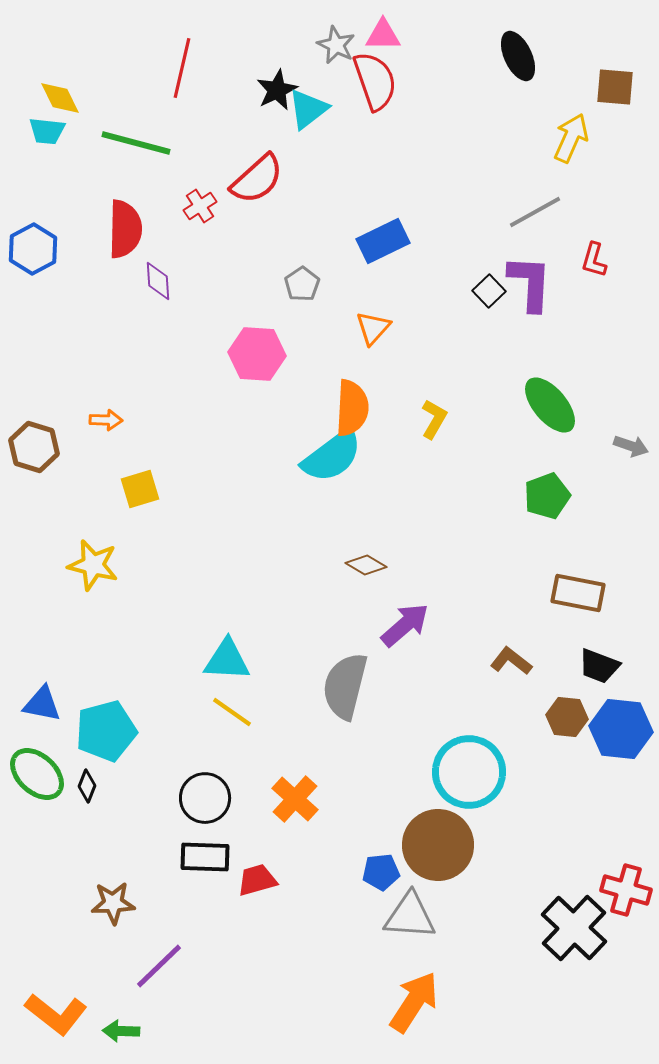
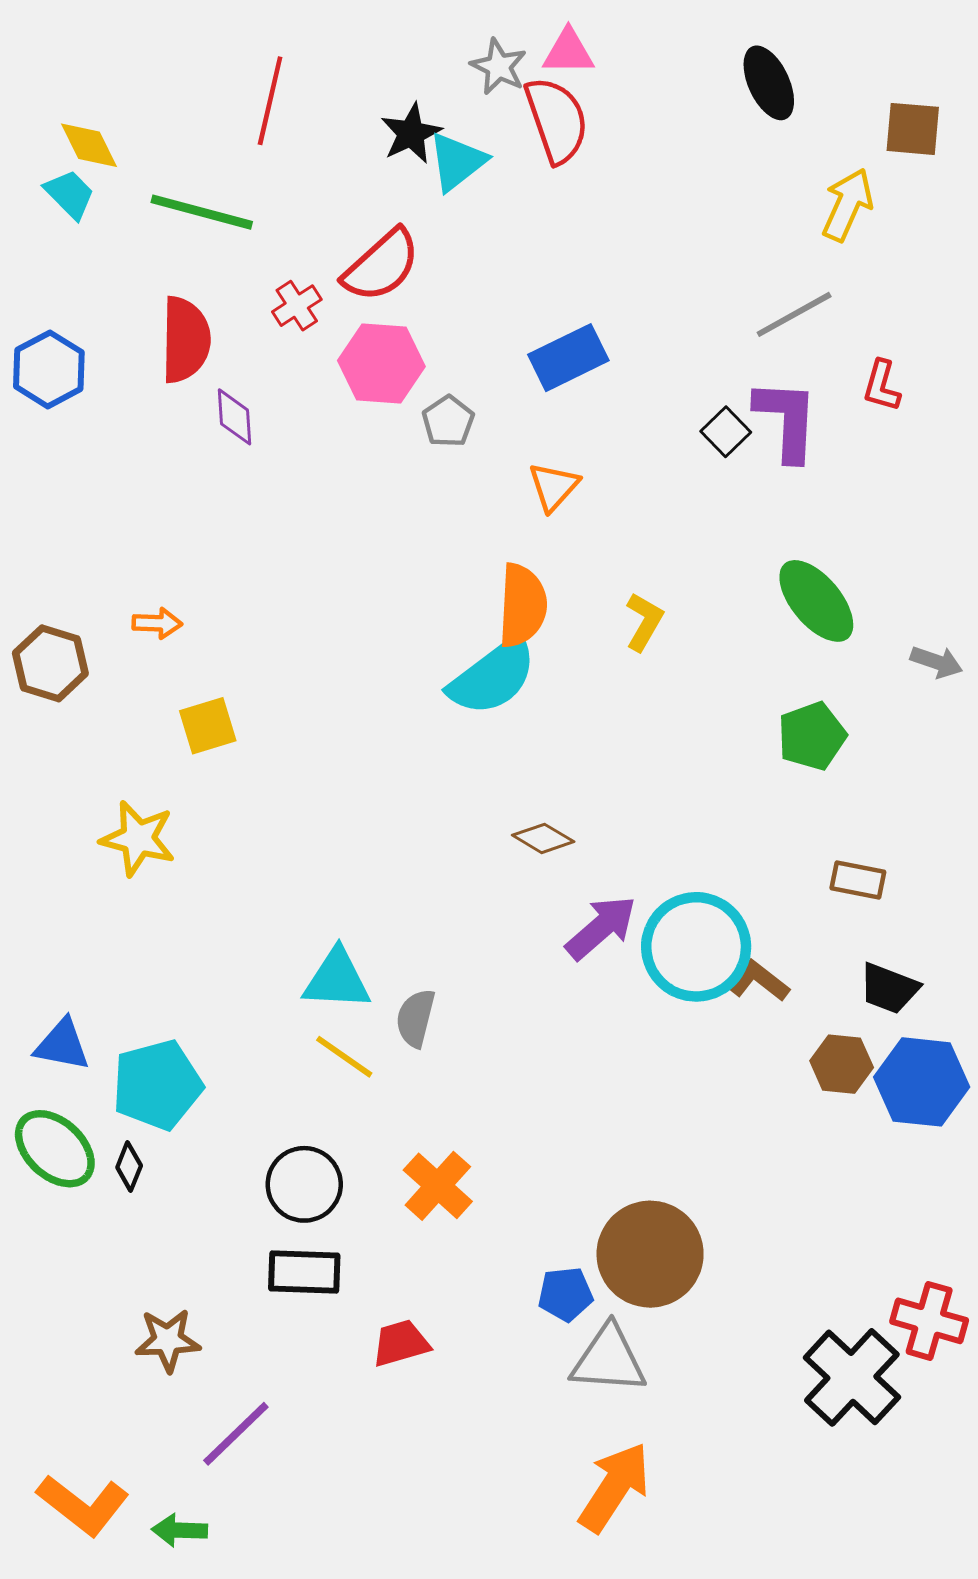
cyan trapezoid: (47, 131) -> (70, 194), turned -141
pink hexagon: (257, 354) -> (381, 363), moved
brown rectangle: (578, 593) -> (858, 880), size x0.7
gray semicircle: (345, 686) -> (416, 1018), moved, size x0.6
cyan circle: (469, 772) -> (696, 947), moved
red trapezoid: (257, 880) -> (401, 1343), moved

